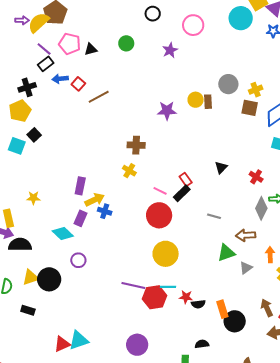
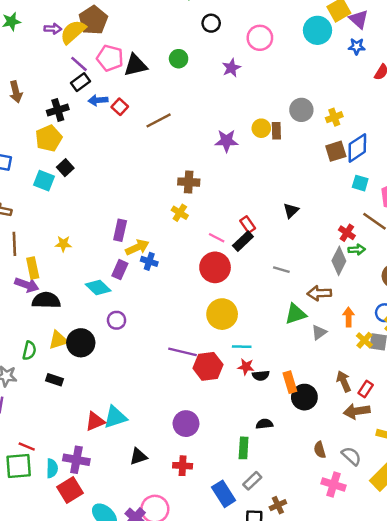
black triangle: (91, 49) -> (135, 65), size x1.5
brown line: (99, 97) -> (159, 120), moved
brown square: (250, 108) -> (336, 151), moved, turned -30
red cross: (256, 177) -> (347, 233), moved
cyan line: (168, 287) -> (242, 347), moved

